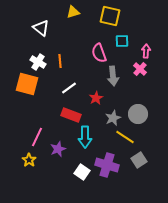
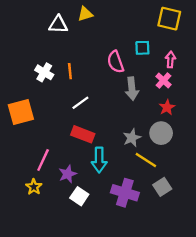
yellow square: (110, 16) -> (169, 19), moved
white triangle: (41, 28) -> (58, 24), moved, turned -36
orange square: (27, 84) -> (21, 112), moved, turned -30
red star: (96, 98) -> (167, 107), moved
white square: (82, 172) -> (79, 196), moved

